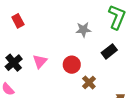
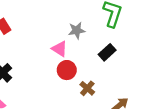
pink triangle: (40, 61) -> (60, 49), moved, turned -35

